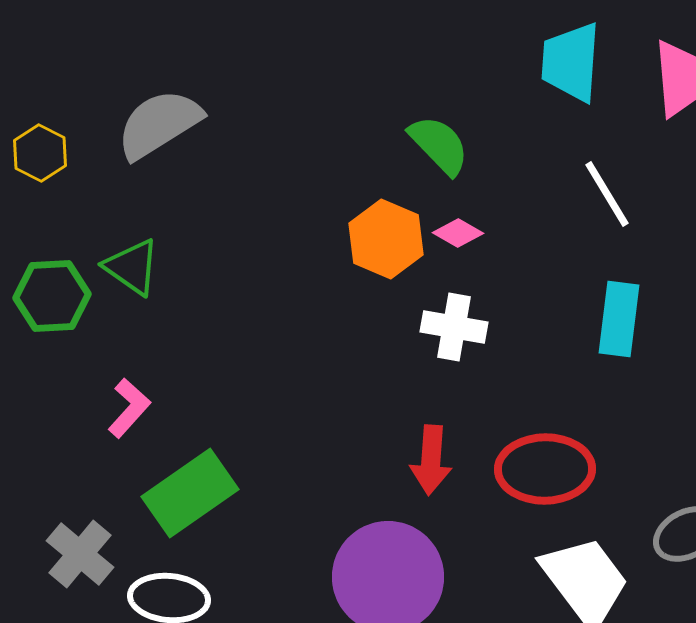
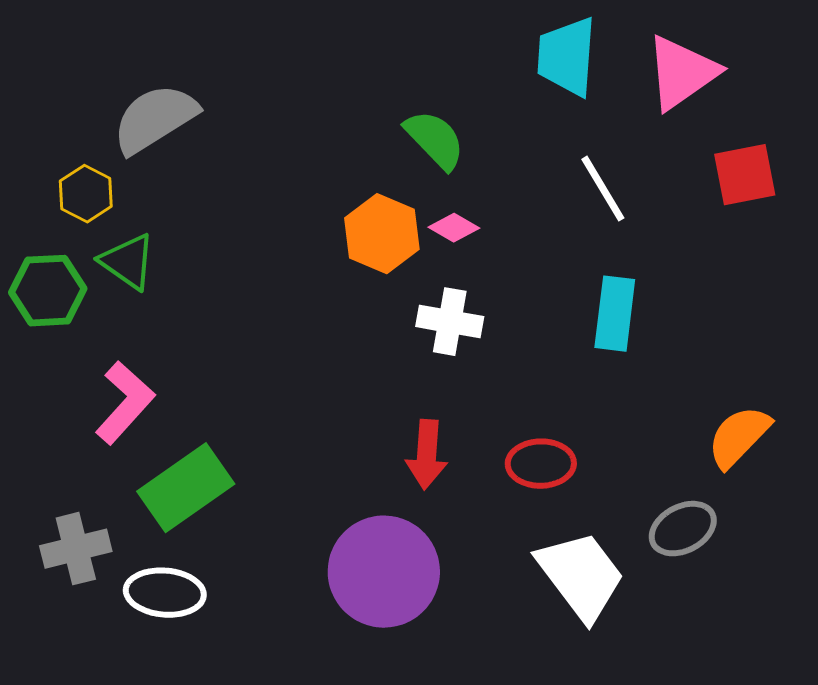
yellow hexagon: (40, 153) -> (86, 194), moved
pink L-shape: (129, 408) -> (125, 403), size x1.4
red ellipse: (545, 469) -> (541, 464), size x0.7
gray cross: (80, 554) -> (76, 549), turned 36

